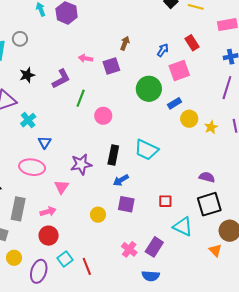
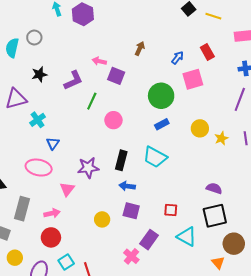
purple square: (111, 66) -> (116, 76), moved, turned 36
blue rectangle: (175, 103) -> (162, 124), moved
blue arrow: (121, 180) -> (127, 186), turned 35
purple rectangle: (154, 247) -> (149, 240), moved

